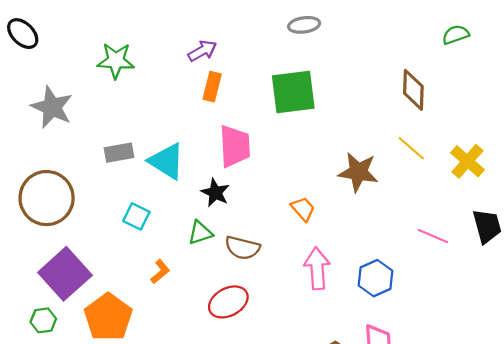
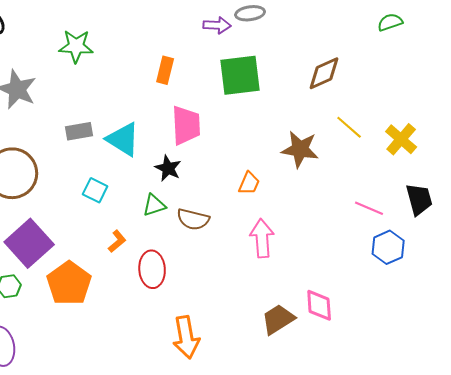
purple arrow: (202, 51) -> (217, 25), moved, turned 32
brown diamond: (413, 90) -> (324, 73), moved, turned 63
orange trapezoid: (303, 209) -> (249, 183), turned 65
blue hexagon: (376, 278) -> (388, 247), moved
red ellipse: (228, 302) -> (152, 269), moved, turned -66

